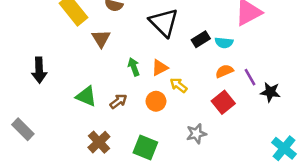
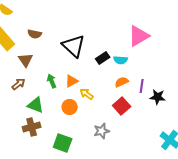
purple line: (250, 77) -> (142, 86), turned 40
green triangle: (86, 96) -> (36, 105), moved
brown arrow: (118, 101) -> (19, 84), moved
brown cross: (99, 142) -> (32, 127), moved, turned 30

